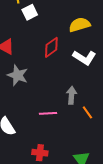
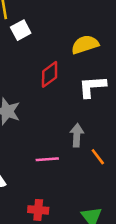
white L-shape: (84, 58) -> (92, 87), turned 145

